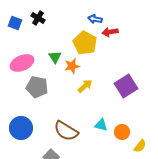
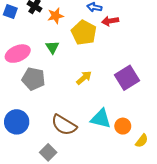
orange star: (72, 66) -> (56, 16), moved
cyan triangle: (101, 125) -> (101, 119), size x1.5

